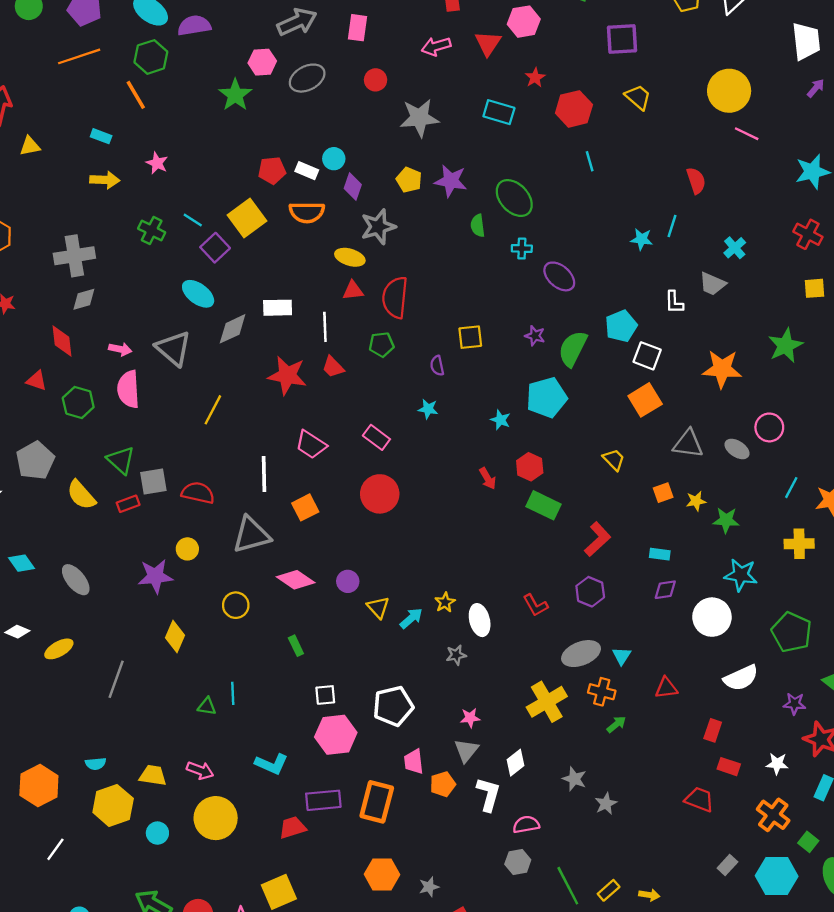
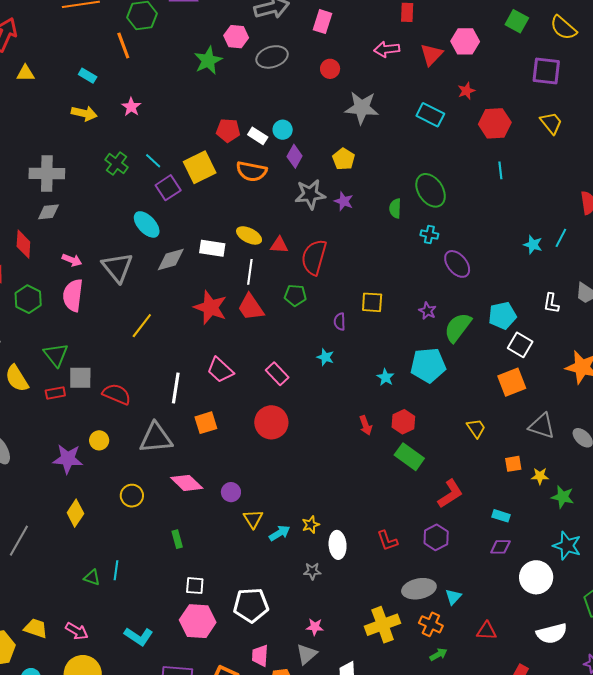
purple star: (451, 181) -> (344, 201), moved, size x0.7
yellow ellipse: (350, 257) -> (249, 235), moved
red trapezoid: (333, 367) -> (251, 307), size x1.4

